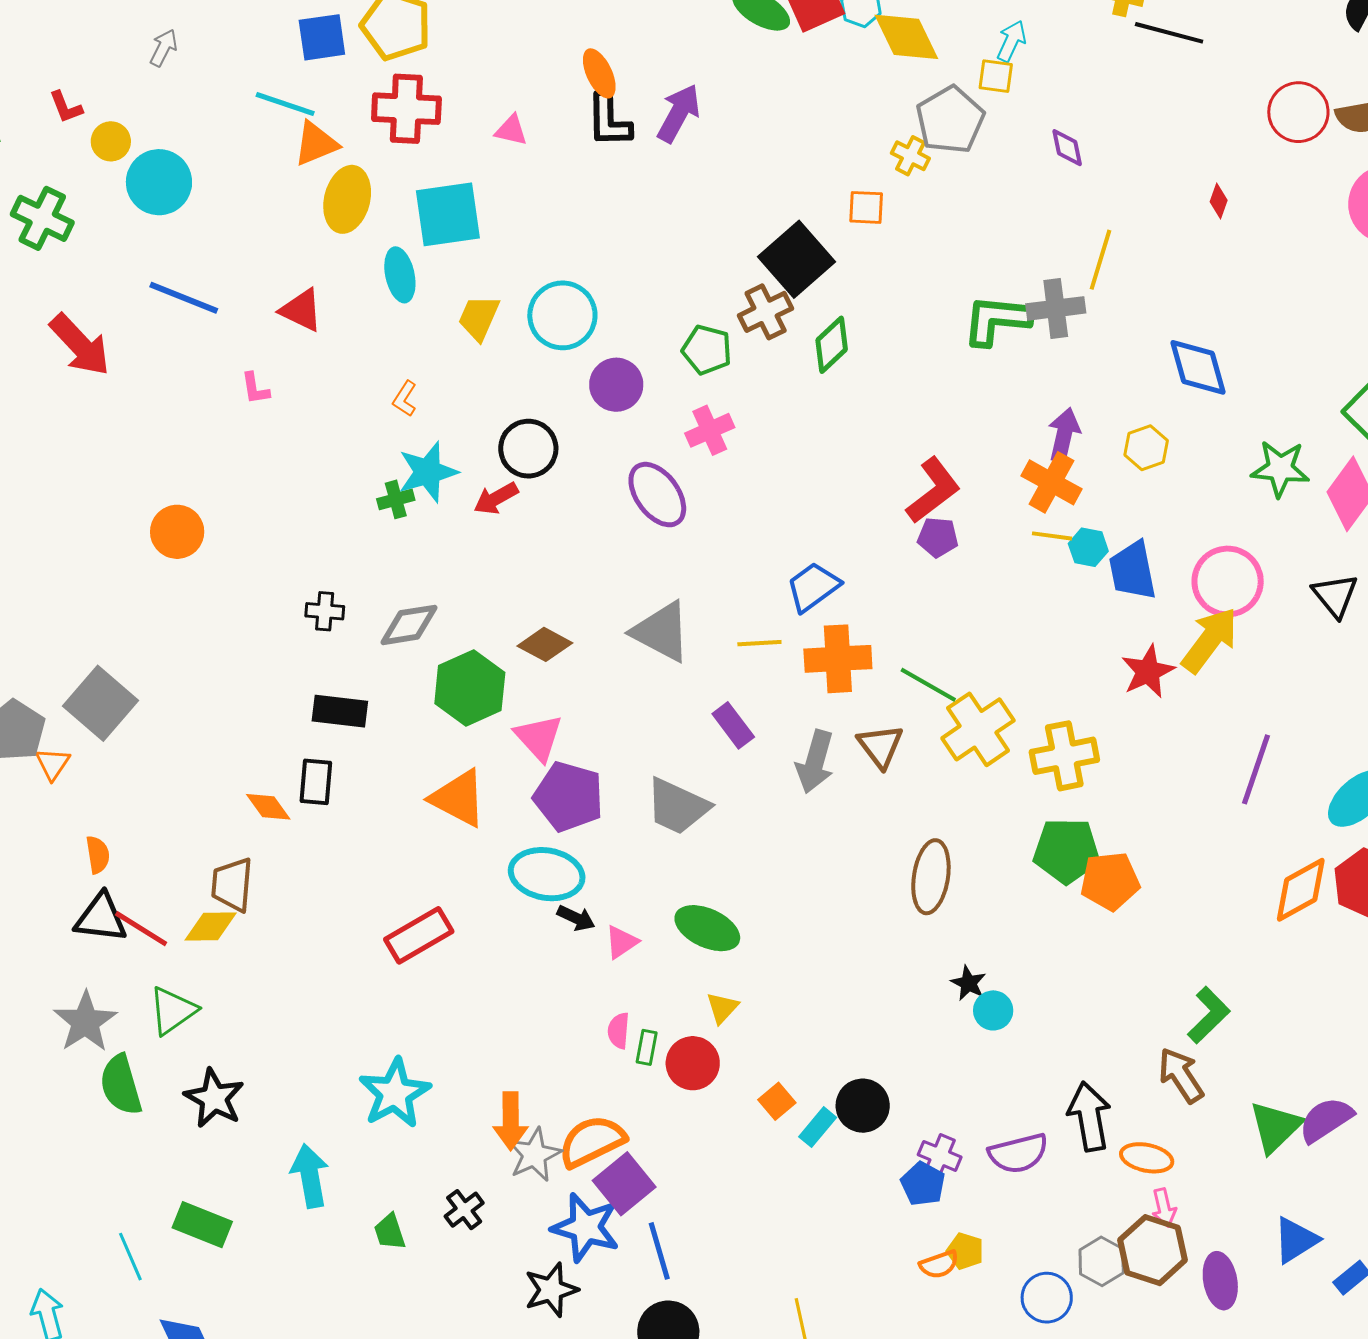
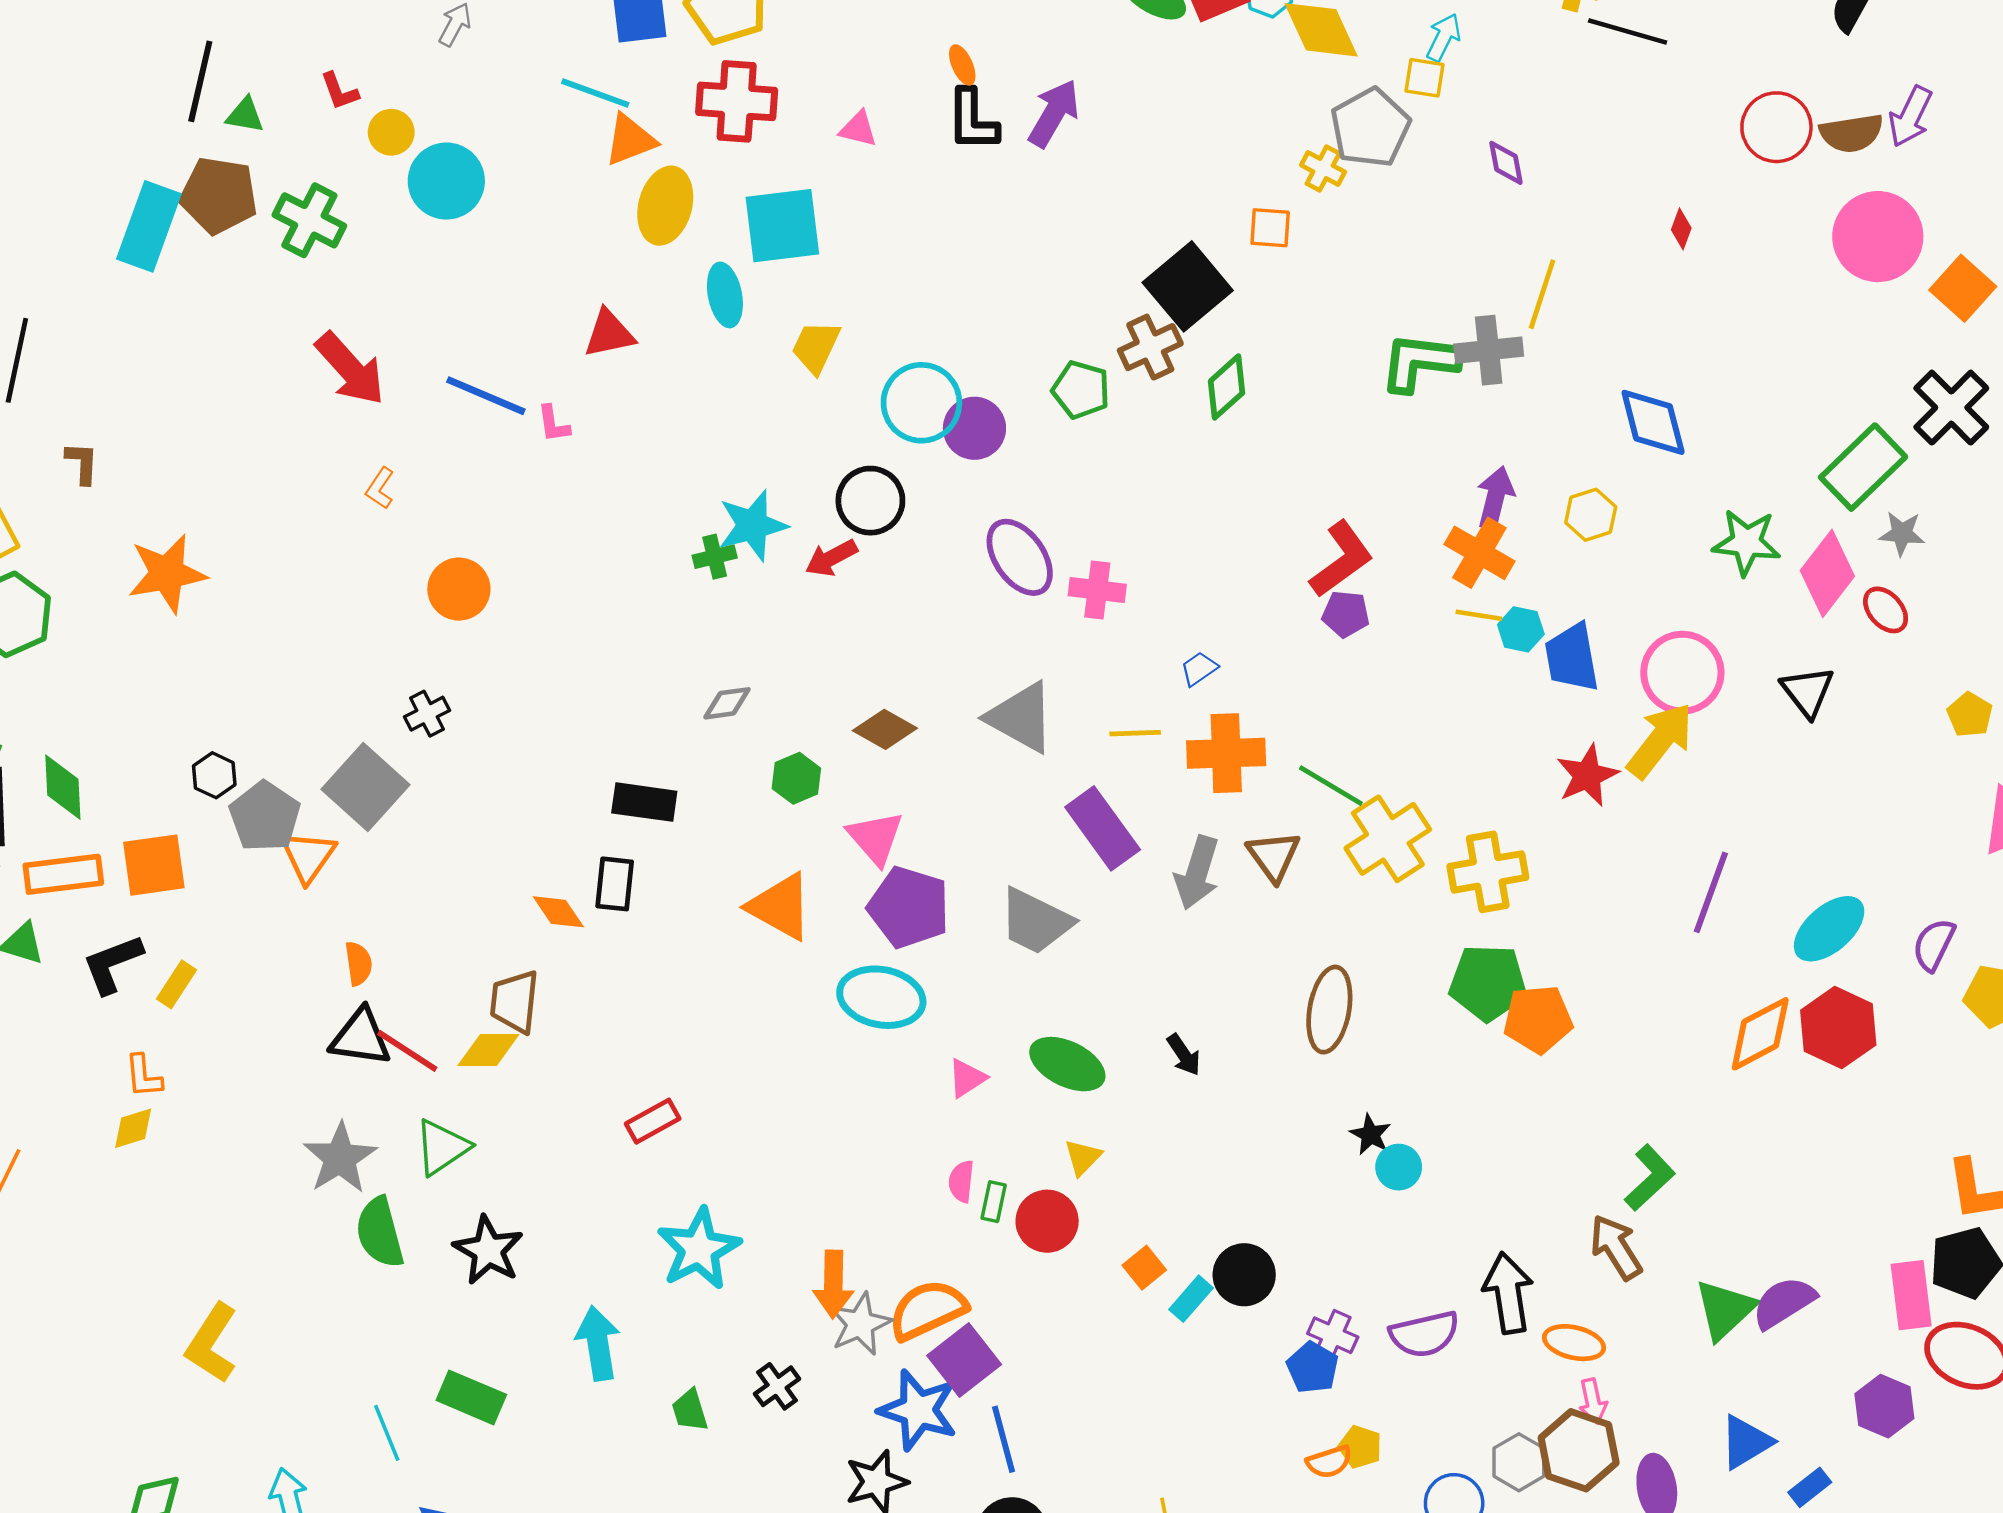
orange ellipse: (599, 73) -> (962, 65), size x0.7
blue line: (184, 298) -> (486, 396), moved
red triangle: (301, 310) -> (609, 334), turned -39
cyan circle: (562, 315) -> (921, 403), moved
orange L-shape: (405, 399) -> (380, 488), moved
pink cross: (710, 430) -> (1097, 590), moved, turned 30
blue trapezoid: (813, 587) -> (1199, 669), size x0.6
black cross: (325, 611) -> (427, 714), moved, turned -33
gray diamond: (409, 625) -> (727, 703), size x0.7
green hexagon: (470, 688) -> (796, 778), size x0.6
purple rectangle: (733, 725) -> (1103, 828), size x1.5
orange triangle: (53, 764) -> (308, 856), size x1.4
black arrow: (576, 918) -> (1184, 1055), moved, turned 30
red rectangle: (419, 935) -> (653, 1121), moved, size x0.7

